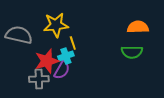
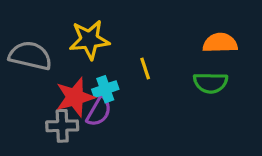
yellow line: (73, 43) -> (145, 68), moved

